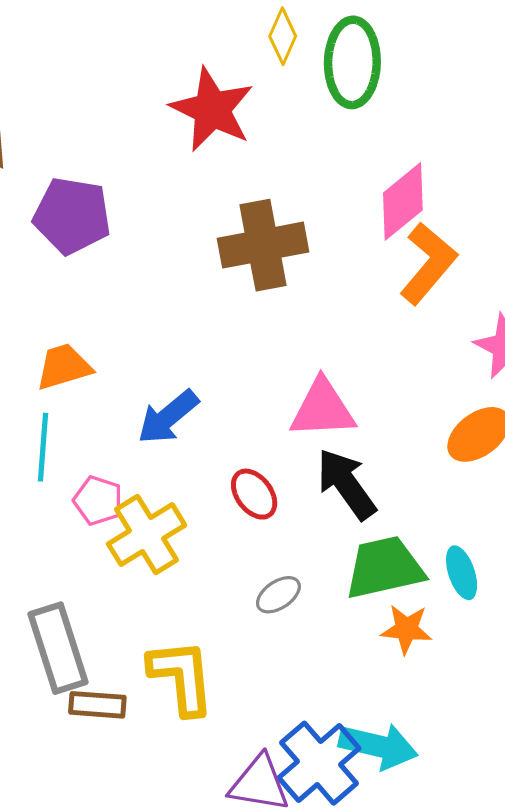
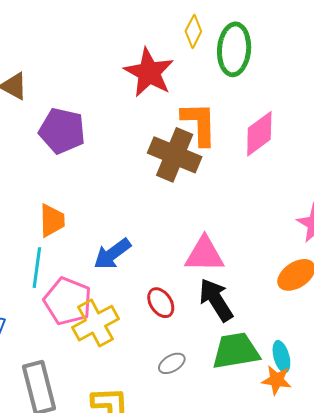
brown cross: (263, 245) -> (175, 155), turned 30
orange L-shape: (428, 263) -> (199, 124), moved, turned -45
orange trapezoid: (64, 367) -> (52, 220), turned 102
pink pentagon: (98, 501) -> (68, 301), size x1.6
orange star: (406, 629) -> (276, 380), moved

